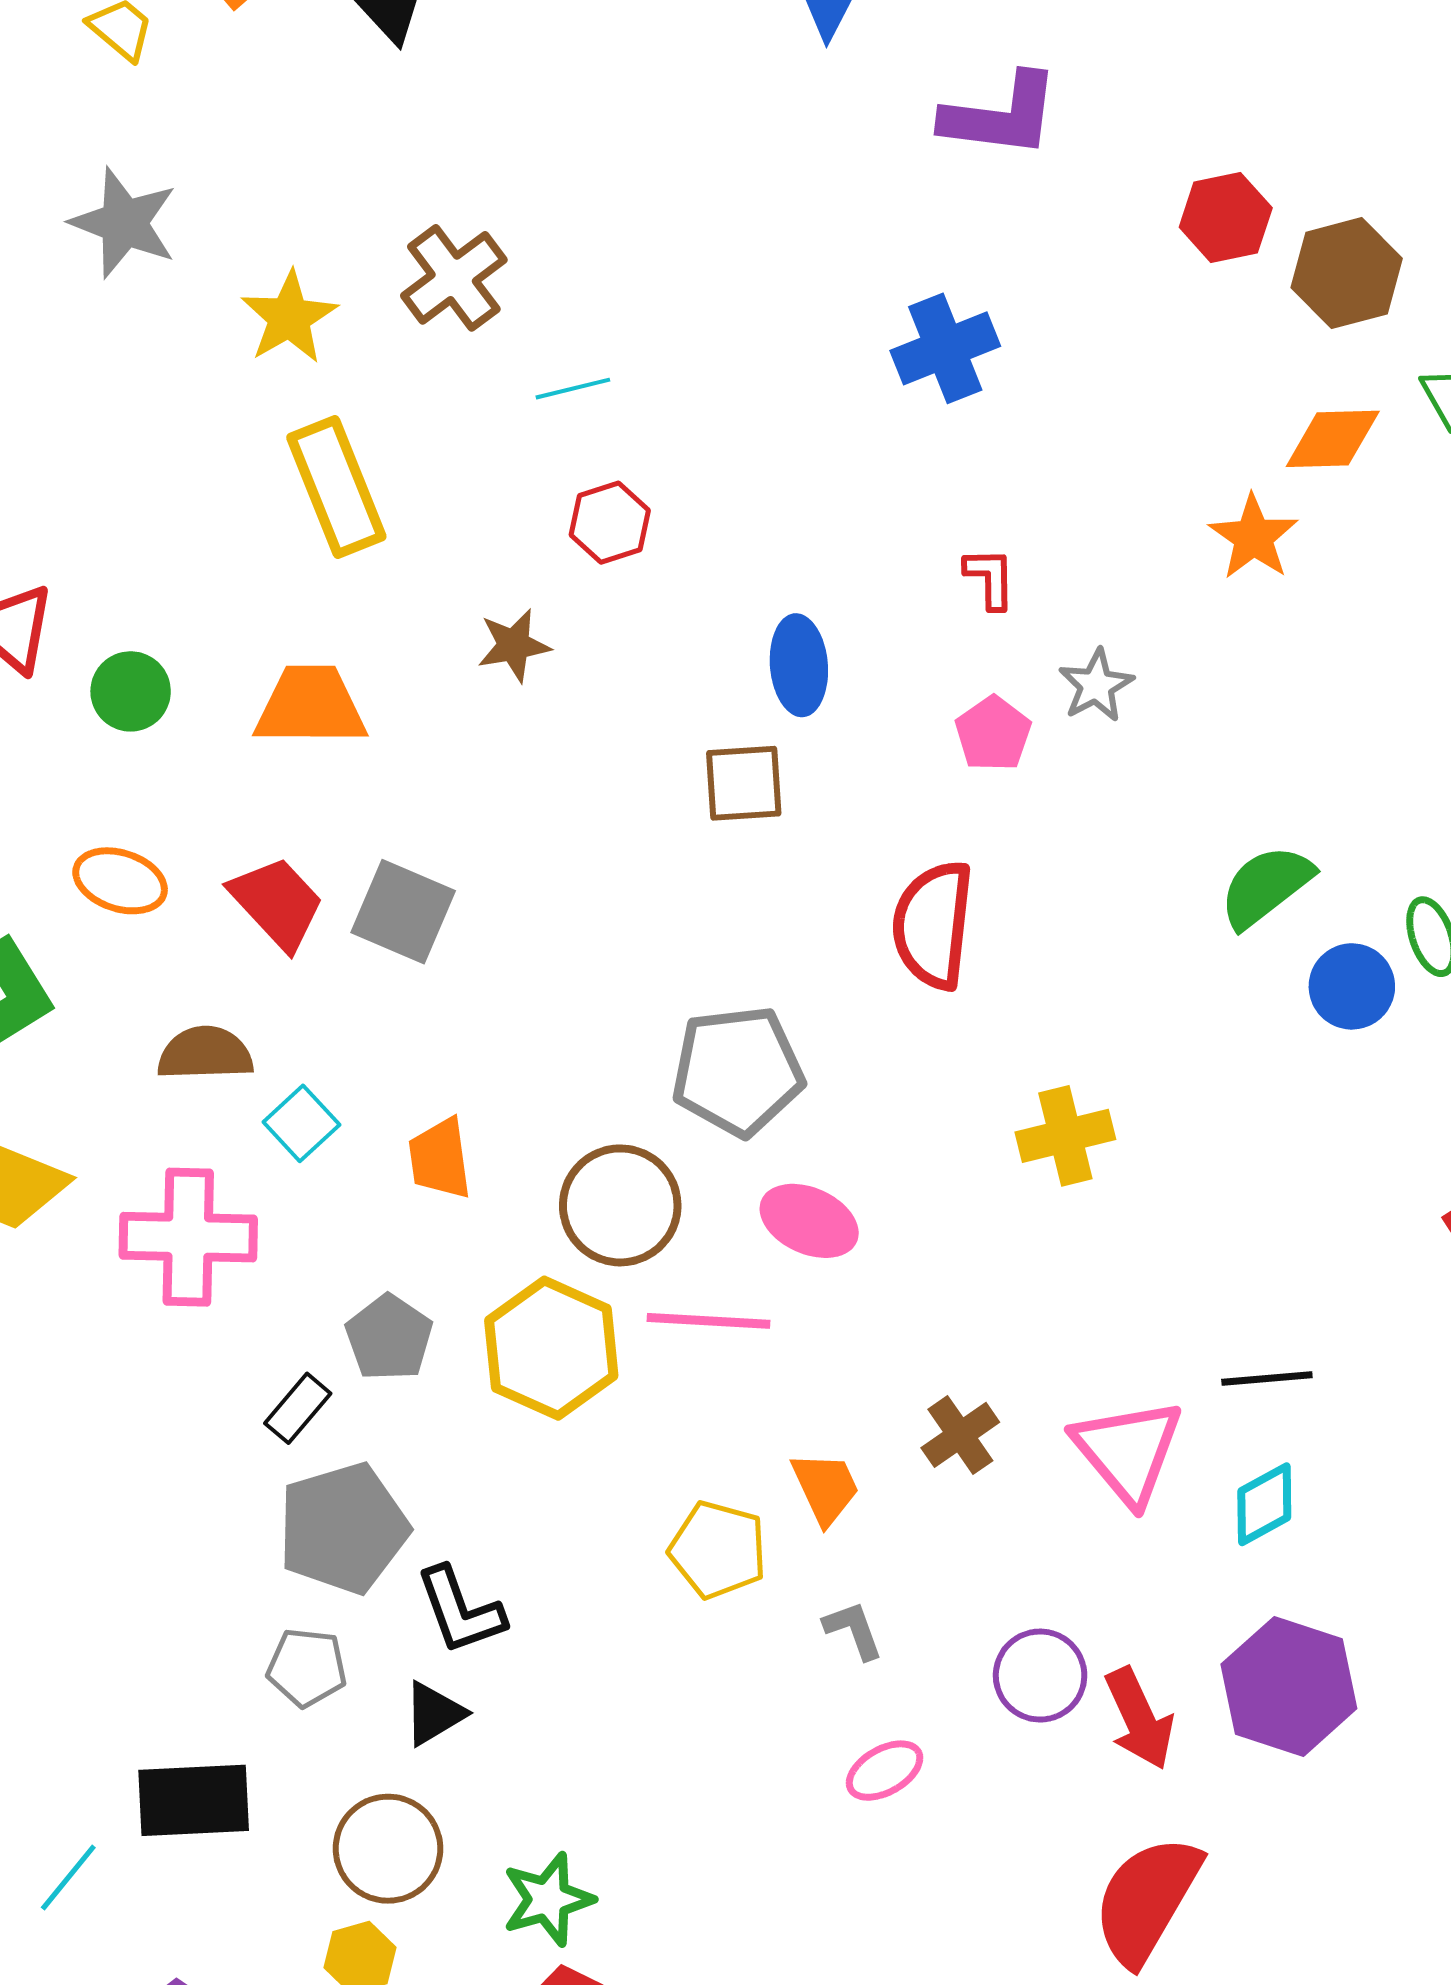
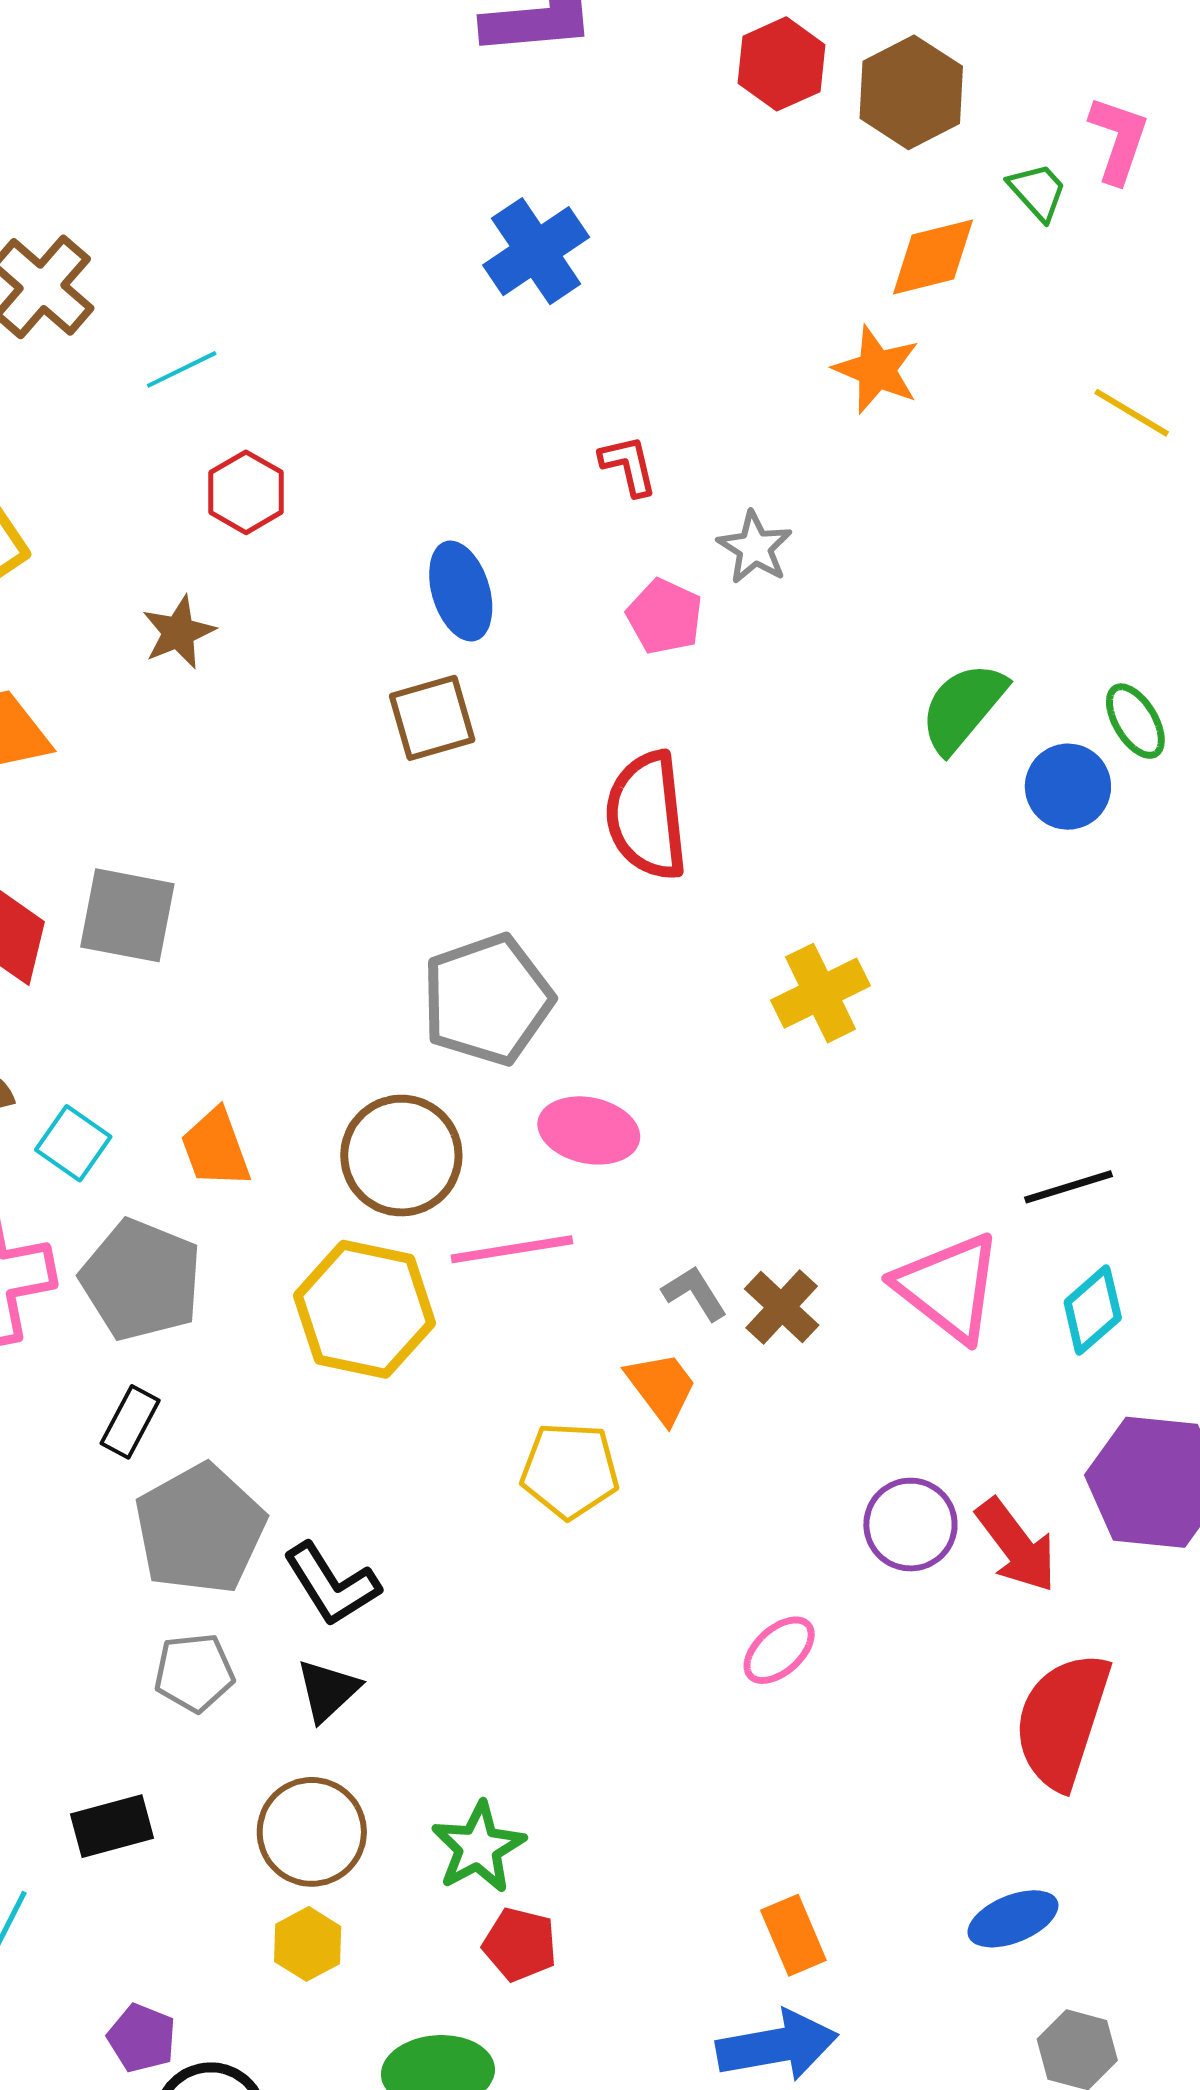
gray pentagon: (389, 1338) -> (141, 1280), moved, size x1.4
gray L-shape: (853, 1630) -> (695, 1293), moved
black rectangle: (194, 1800) -> (112, 1826), size x0.7

